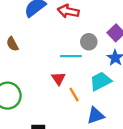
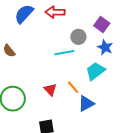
red triangle: (58, 79) -> (50, 89), moved
blue triangle: (96, 115) -> (86, 104), moved

